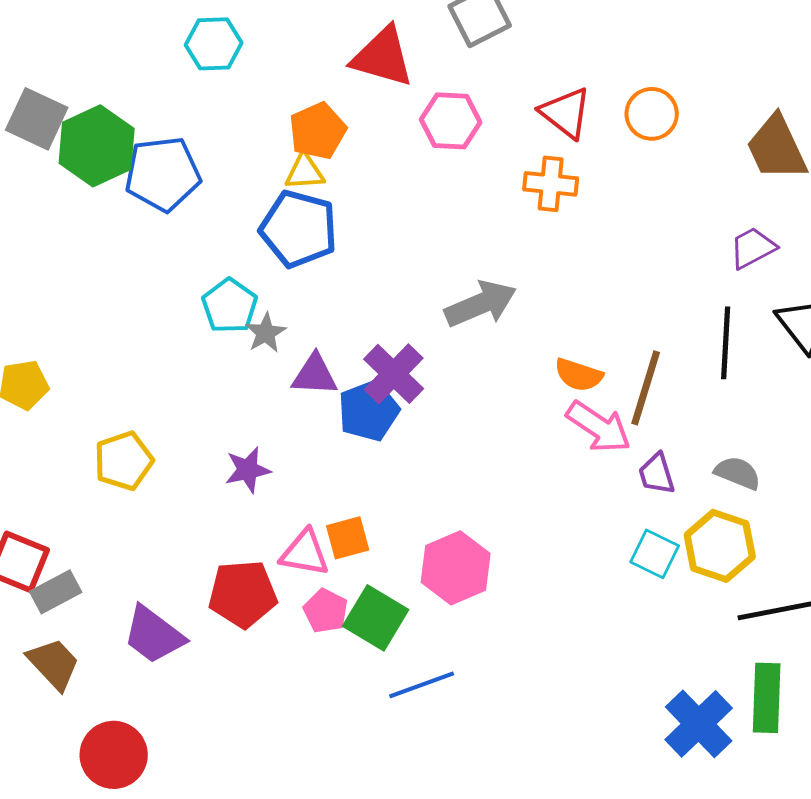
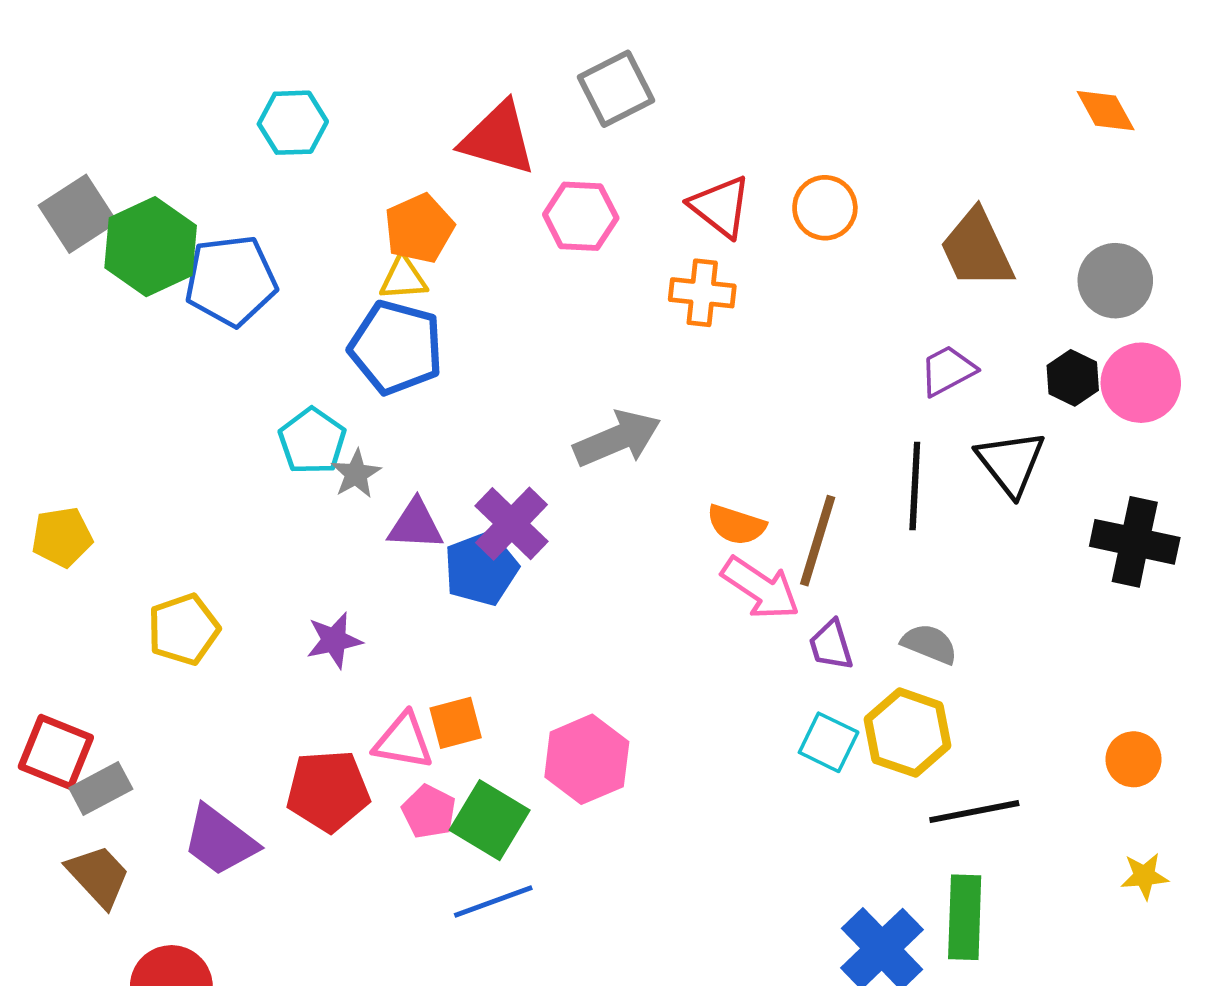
gray square: (37, 119) -> (78, 214), turned 32
blue line: (422, 685) -> (493, 901), moved

